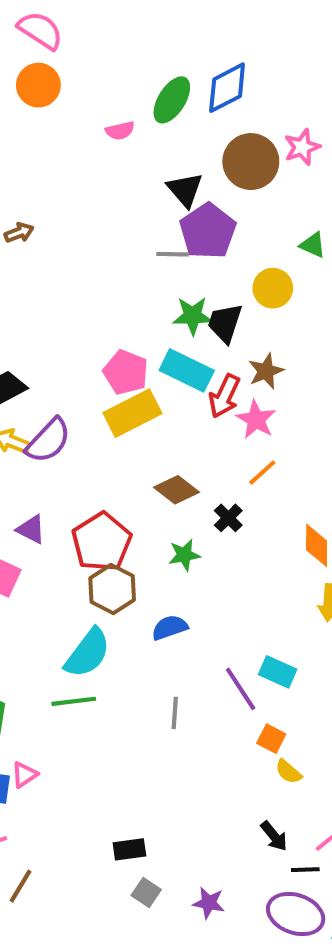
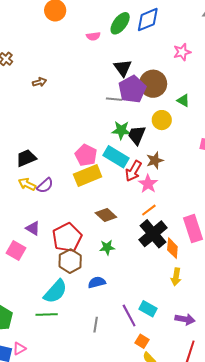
brown circle: (251, 162) -> (153, 84), moved
purple semicircle: (48, 441) -> (45, 185), size x0.7
black cross: (228, 518) -> (153, 234), moved, size x2.0

